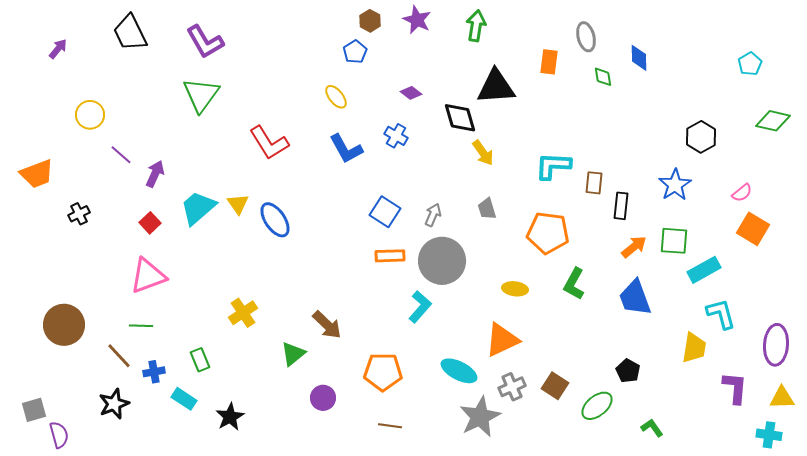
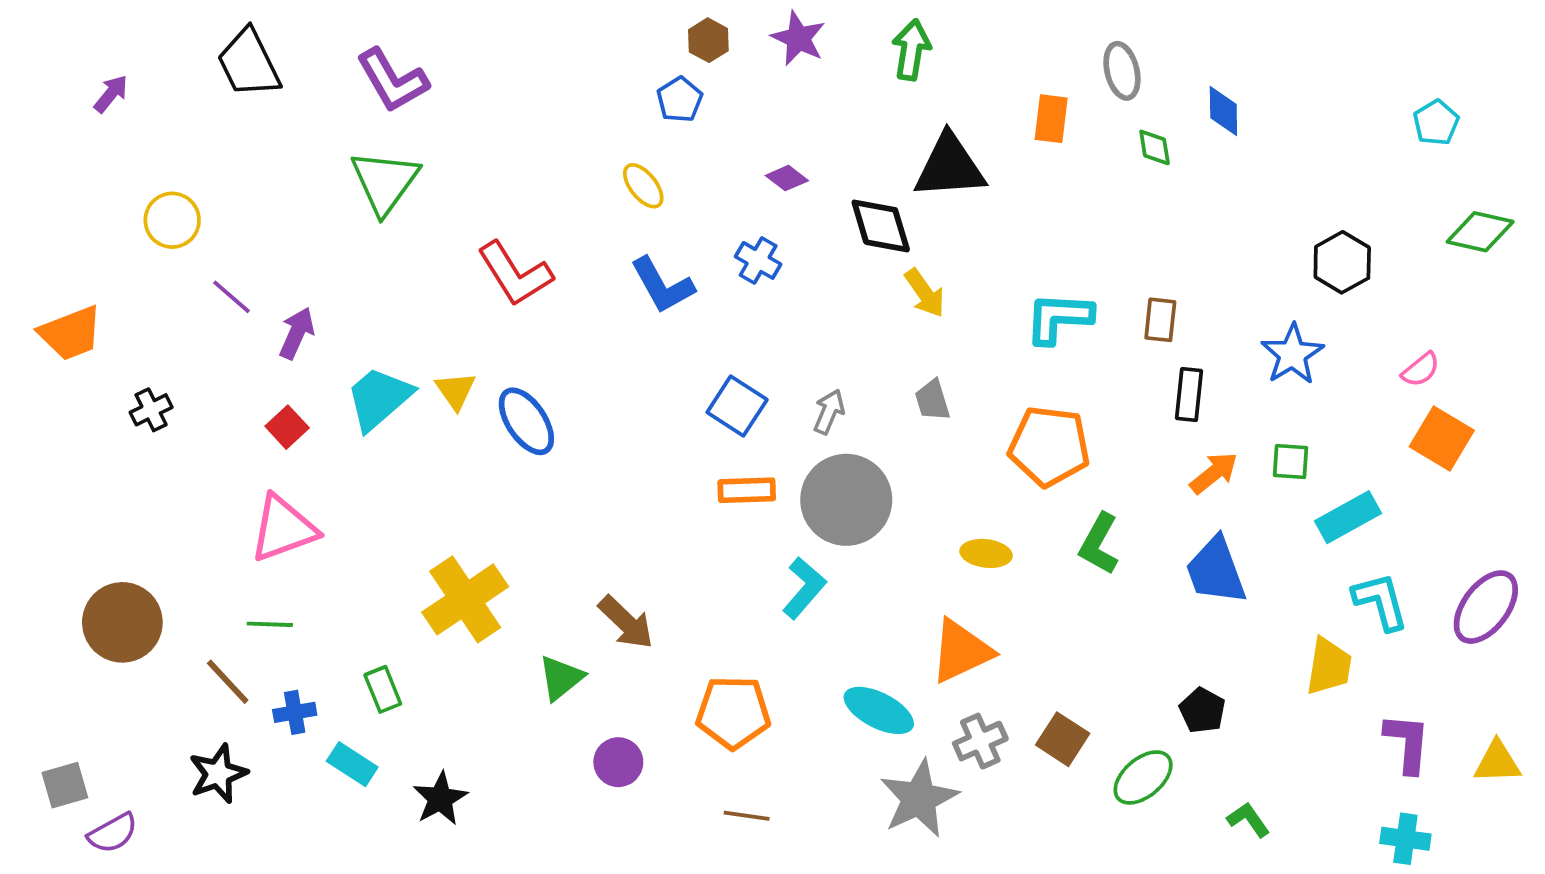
brown rectangle: (594, 183) -> (1160, 320), moved
green square: (674, 241) -> (1291, 462), size x0.7
yellow cross: (243, 313) -> (465, 599), size x1.5
purple ellipse: (776, 345) -> (1486, 607), moved, turned 33
purple semicircle: (59, 435) -> (113, 833), turned 76
cyan cross: (769, 435) -> (1405, 839), moved

